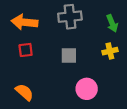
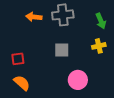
orange arrow: (24, 22) -> (34, 17), moved, size x0.7
red square: (26, 50) -> (18, 59), moved

